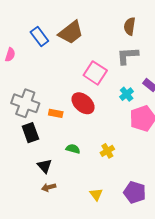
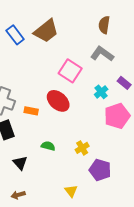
gray L-shape: (128, 56) -> (102, 54), turned 40
brown arrow: (49, 187) -> (18, 195), moved
purple pentagon: (135, 192) -> (100, 170), moved

